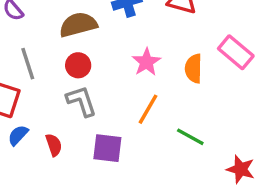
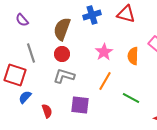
brown semicircle: (78, 25) -> (62, 29), turned -55
gray L-shape: (81, 101) -> (64, 76), turned -55
red semicircle: (54, 145) -> (47, 111), moved

